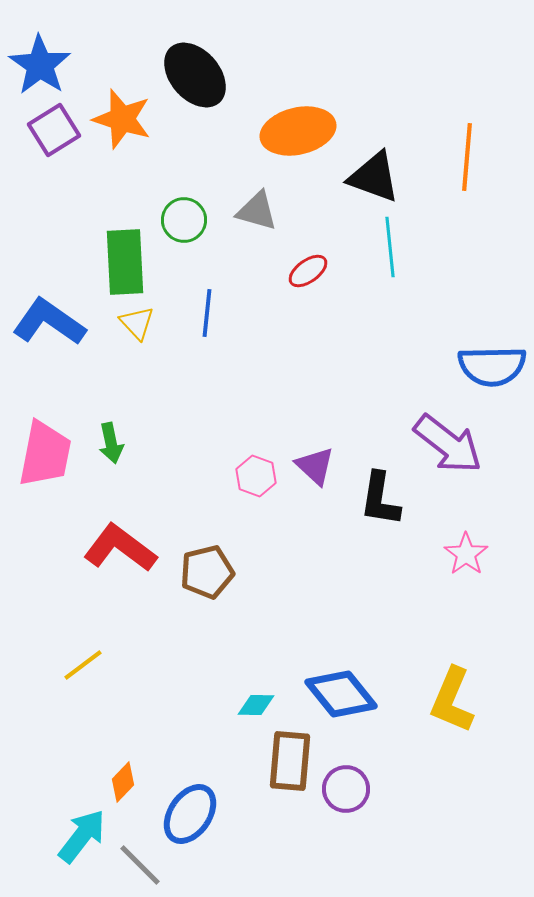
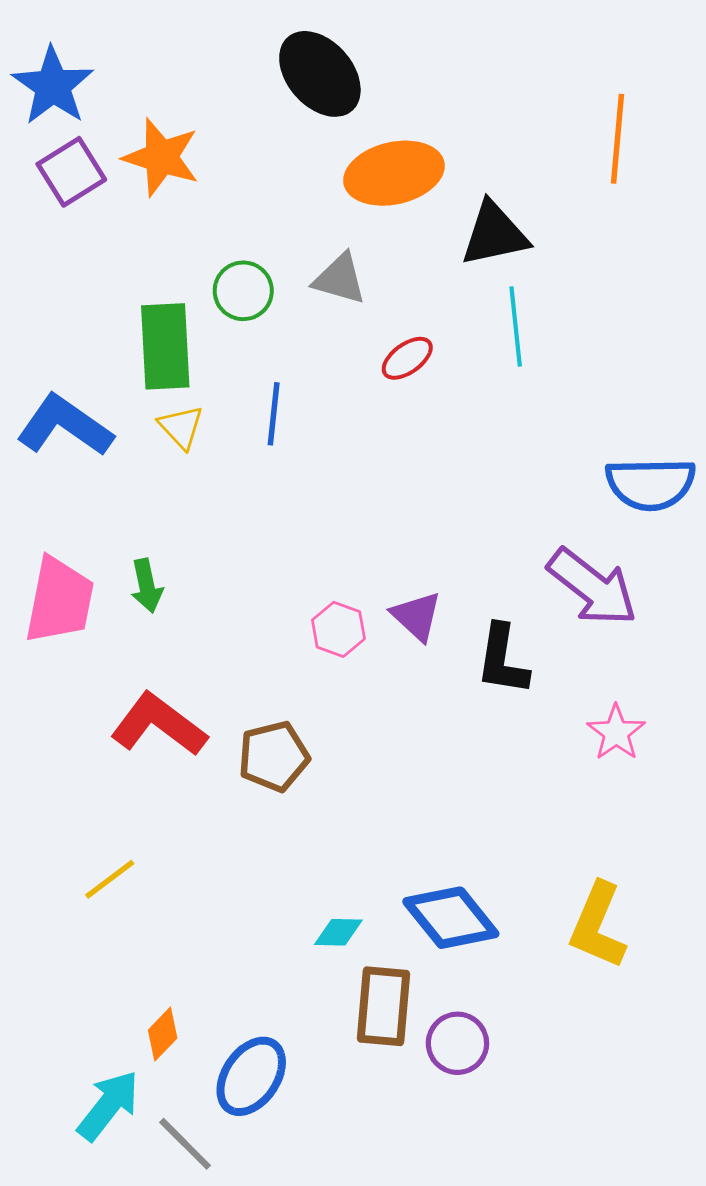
black ellipse: (195, 75) -> (320, 74), moved
orange line: (467, 157) -> (617, 139), moved
black triangle: (374, 177) -> (494, 234), turned -32

